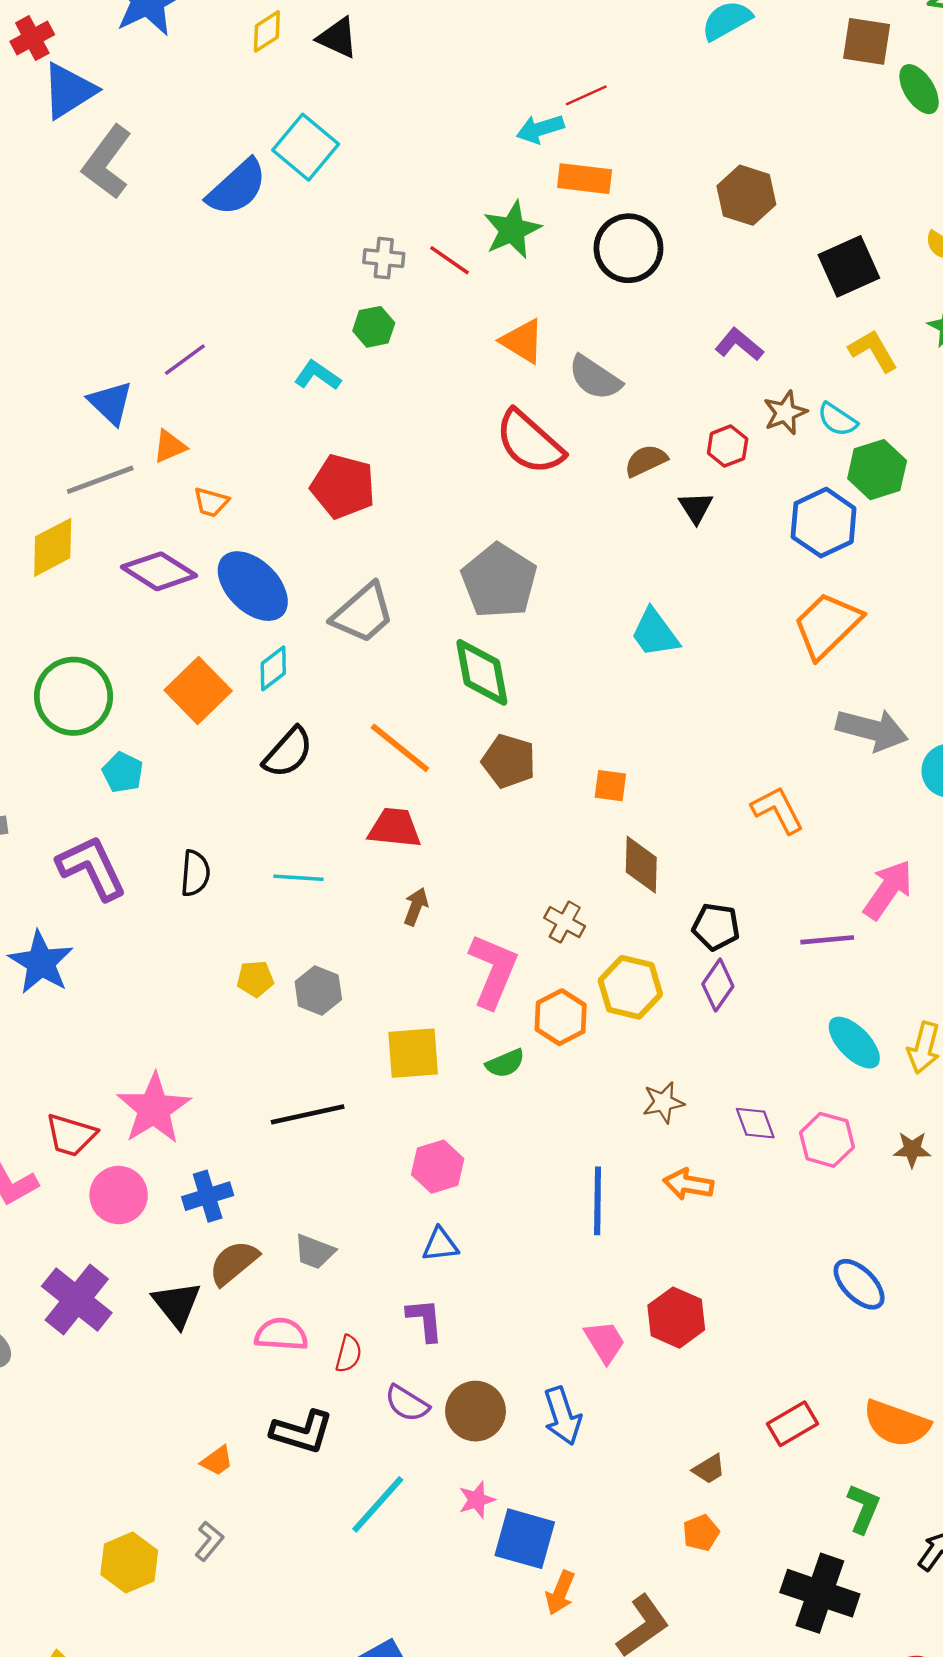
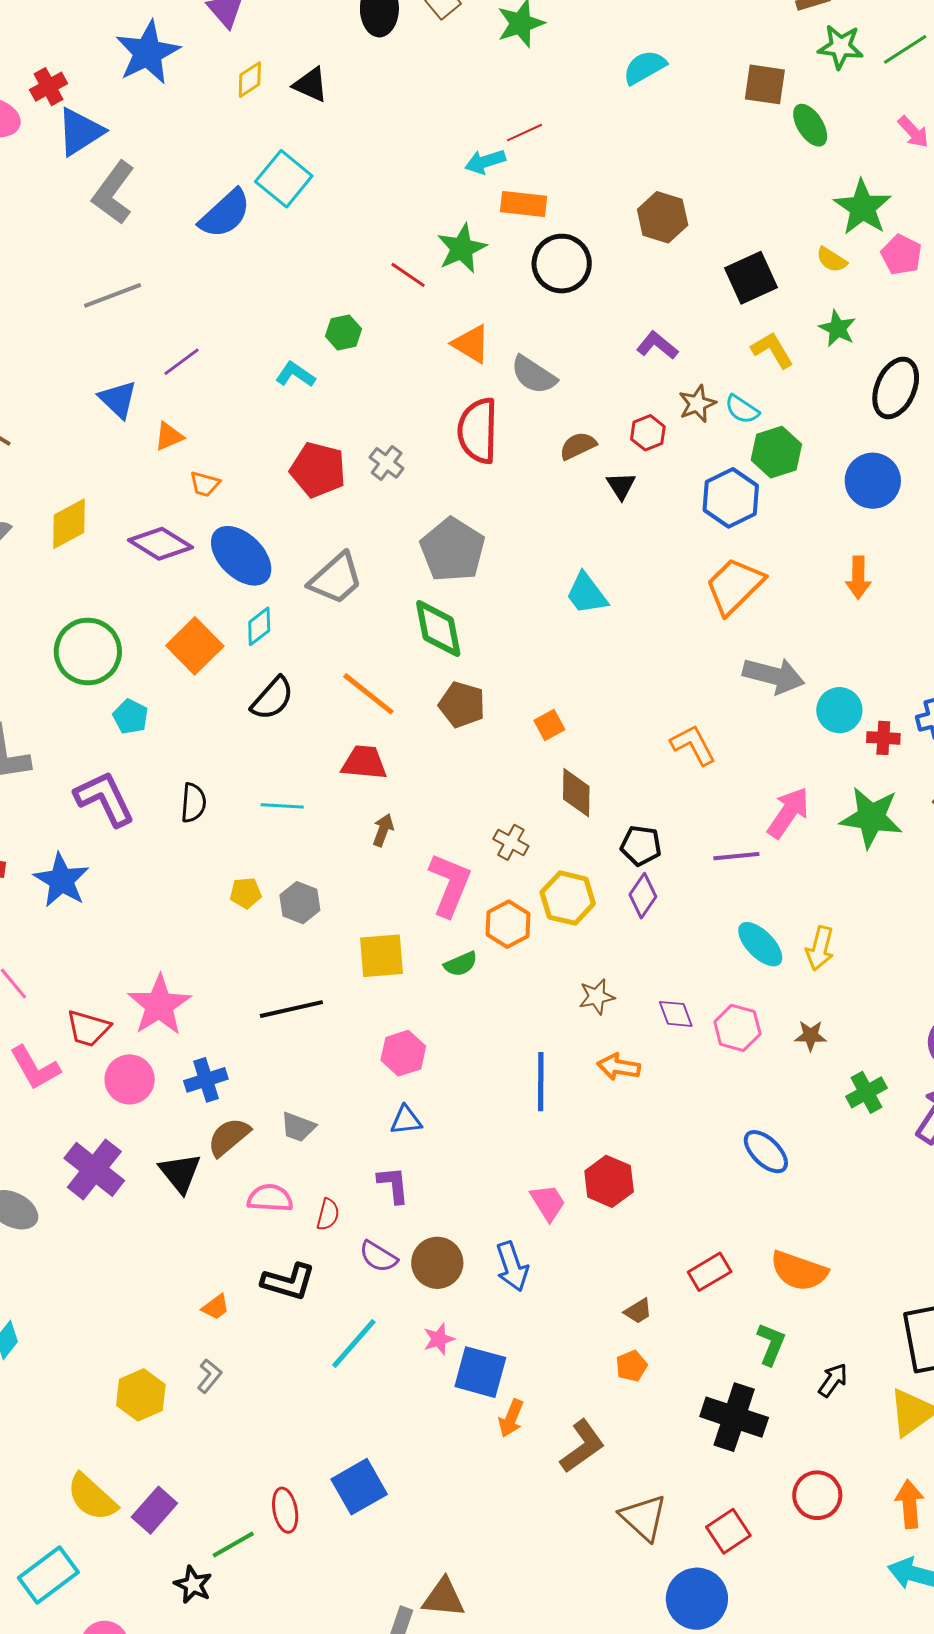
gray cross: (384, 258) -> (387, 463), moved, turned 32
red semicircle: (530, 442) -> (478, 431), turned 50
gray line: (100, 480) -> (113, 295), moved
orange square: (610, 786) -> (549, 725), turned -36

